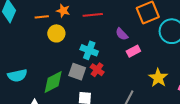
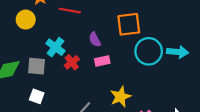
red cross: (97, 70) -> (72, 62), moved
gray square: (77, 72) -> (36, 66), turned -30

